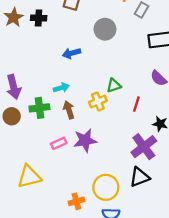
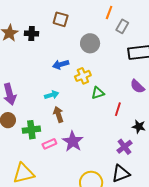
yellow cross: (98, 102) -> (83, 76), moved
green cross: (39, 108) -> (31, 130), moved
purple star: (85, 140) -> (73, 141), turned -30
purple cross: (144, 147) -> (124, 147), size x0.7

